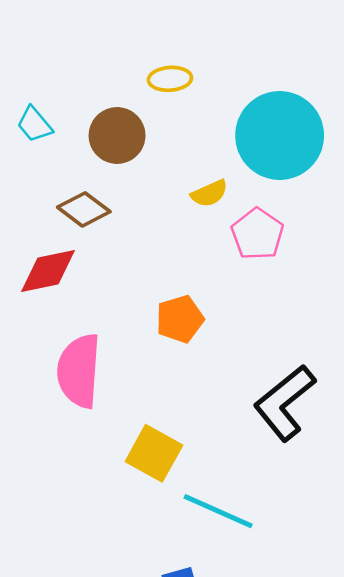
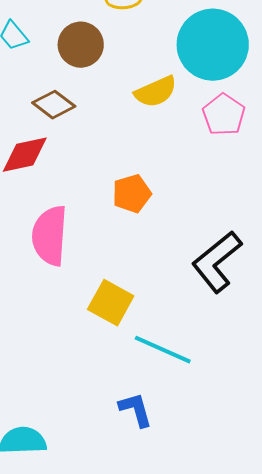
yellow semicircle: (209, 193) -> (156, 92), size x1.4
pink pentagon: (257, 234) -> (224, 115), moved

